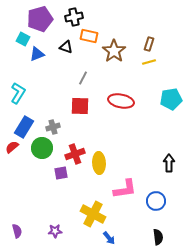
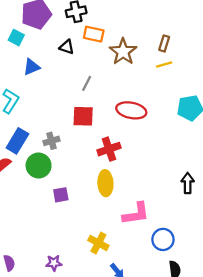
blue triangle: (37, 54) -> (32, 67), moved
red cross: (75, 154) -> (109, 149), moved
blue circle: (156, 201) -> (163, 239), moved
yellow cross: (93, 214) -> (98, 243), size x0.7

